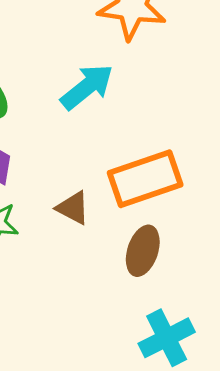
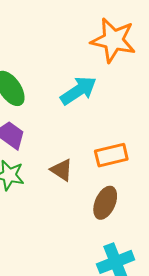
orange rectangle: (145, 179) -> (111, 155), size x0.7

